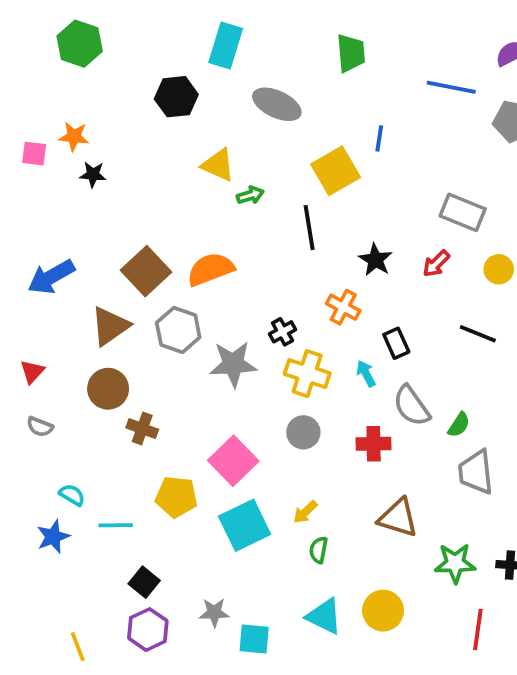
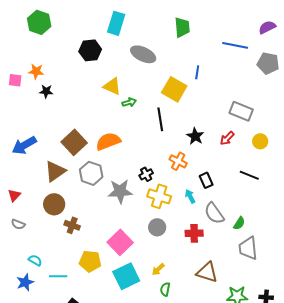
yellow square: (336, 171) -> (174, 89), turned -30

